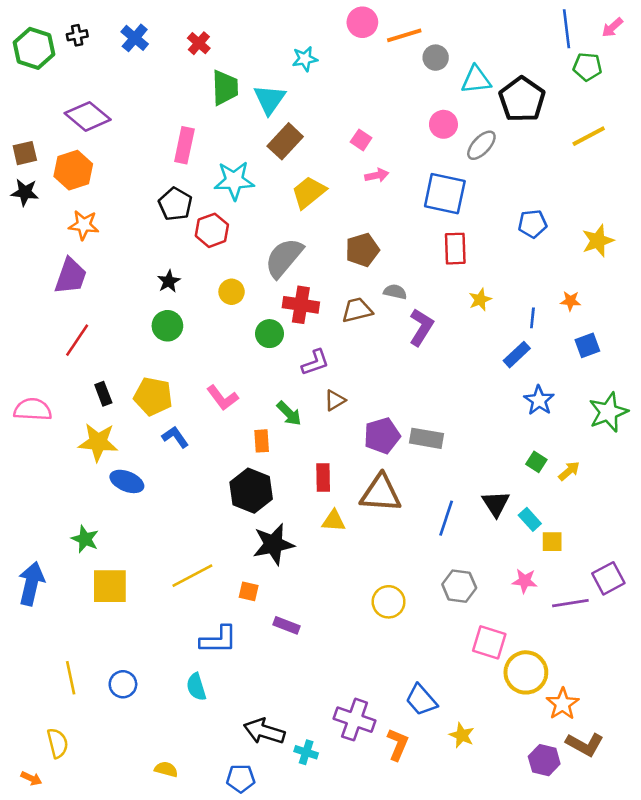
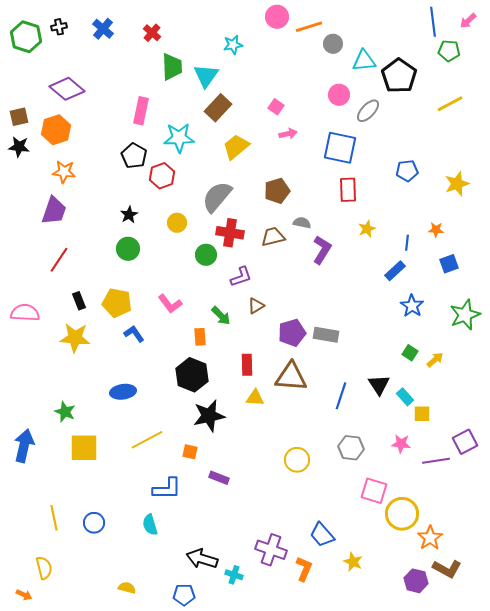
blue ellipse: (127, 481) -> (123, 392), moved, turned -30

